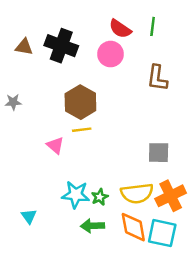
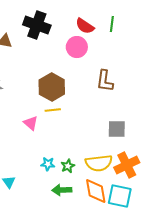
black cross: (61, 46) -> (37, 25), moved
brown L-shape: (157, 78) -> (105, 81), moved
cyan star: (76, 195) -> (48, 164), size x0.6

